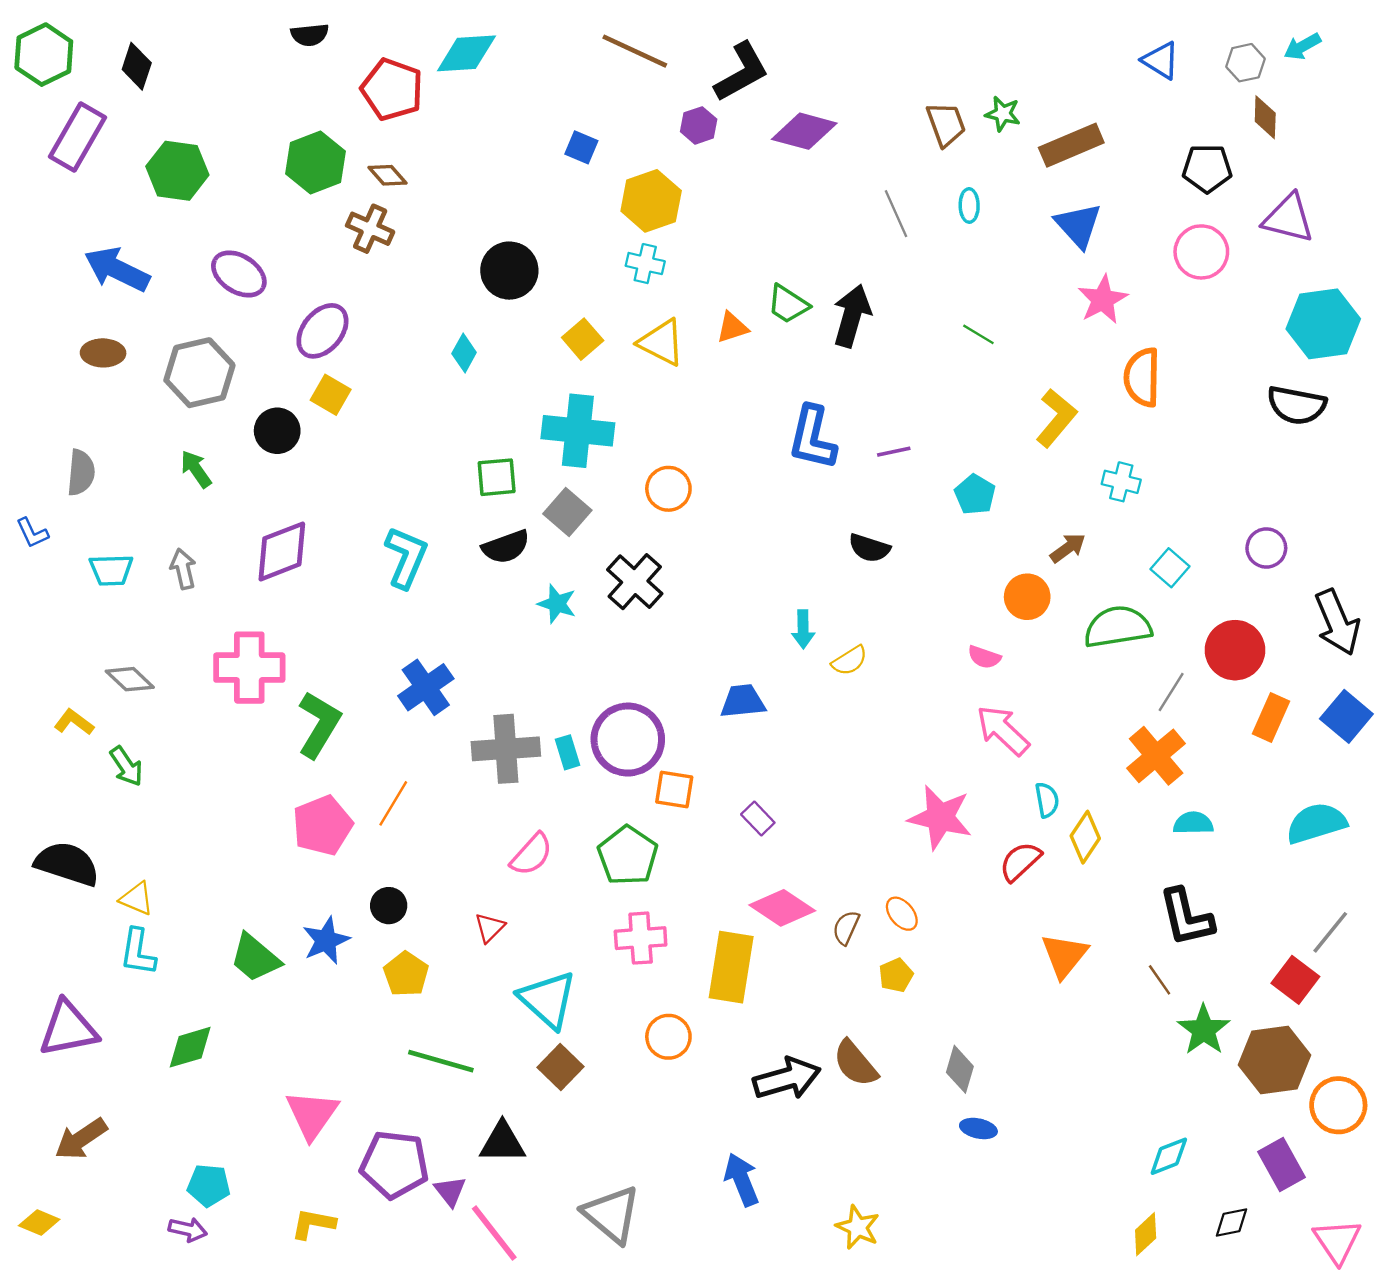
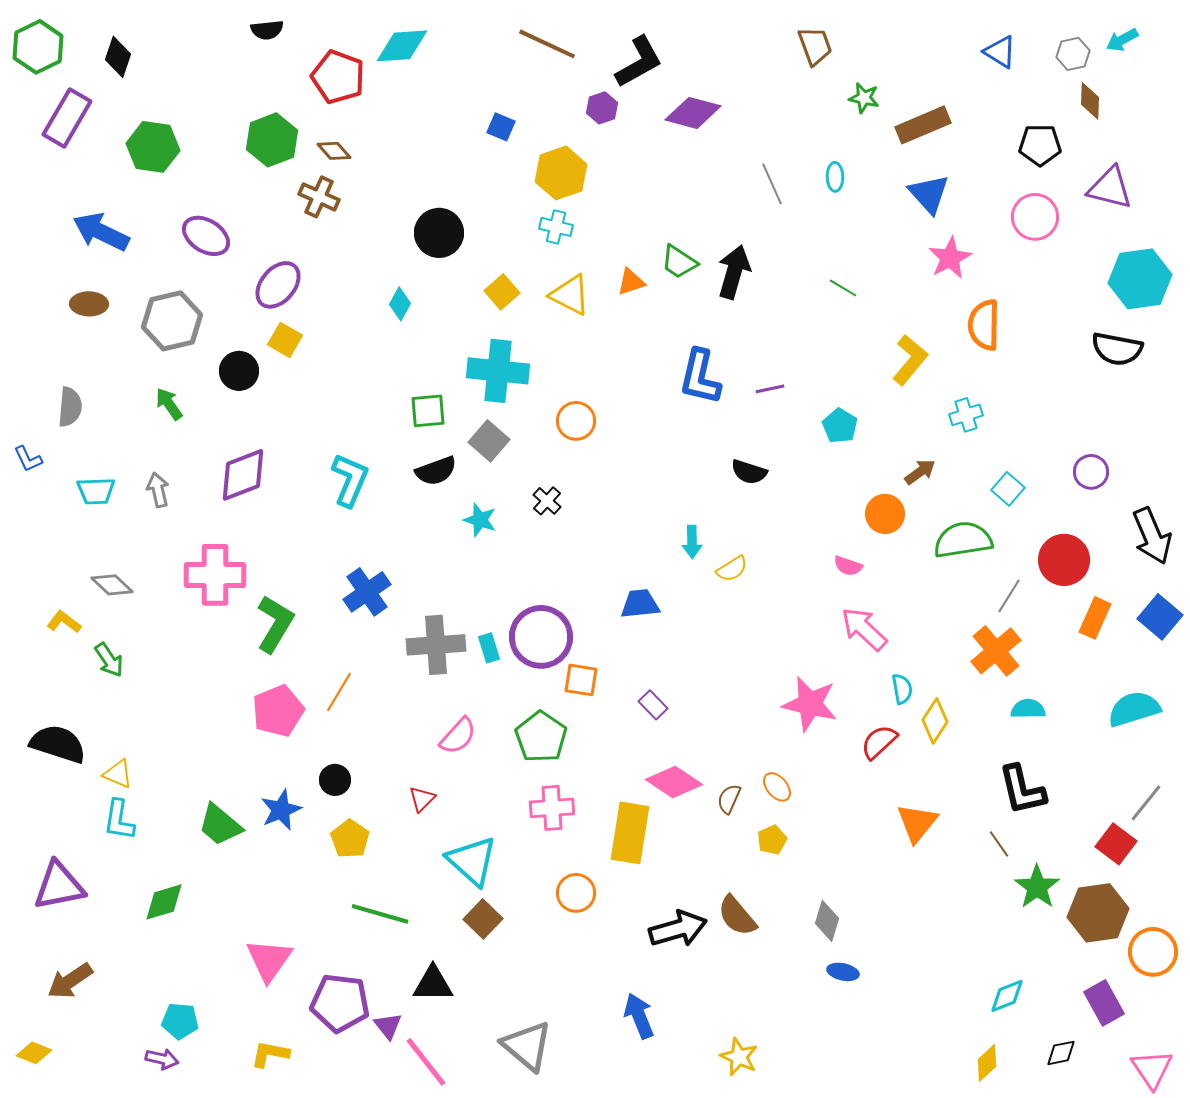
brown trapezoid: (946, 124) -> (815, 46), moved
cyan cross: (1121, 482) -> (966, 415), turned -32
black cross: (635, 582) -> (547, 501), size x0.6

